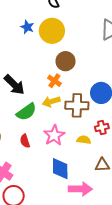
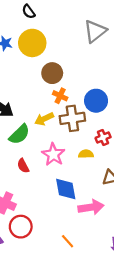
orange cross: (54, 81) -> (60, 96), moved

